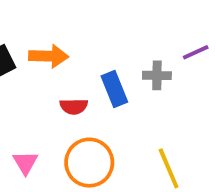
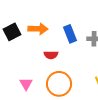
blue rectangle: (114, 89) -> (70, 34), moved

